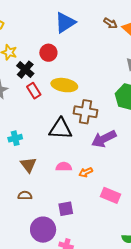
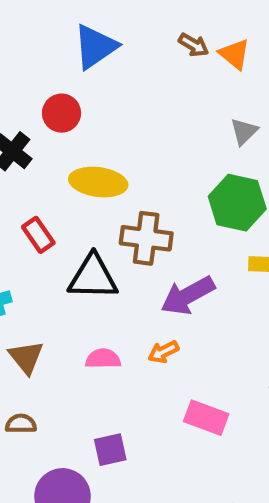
red rectangle: (34, 91) -> (38, 235), moved
orange arrow: (86, 172) -> (163, 352), moved

